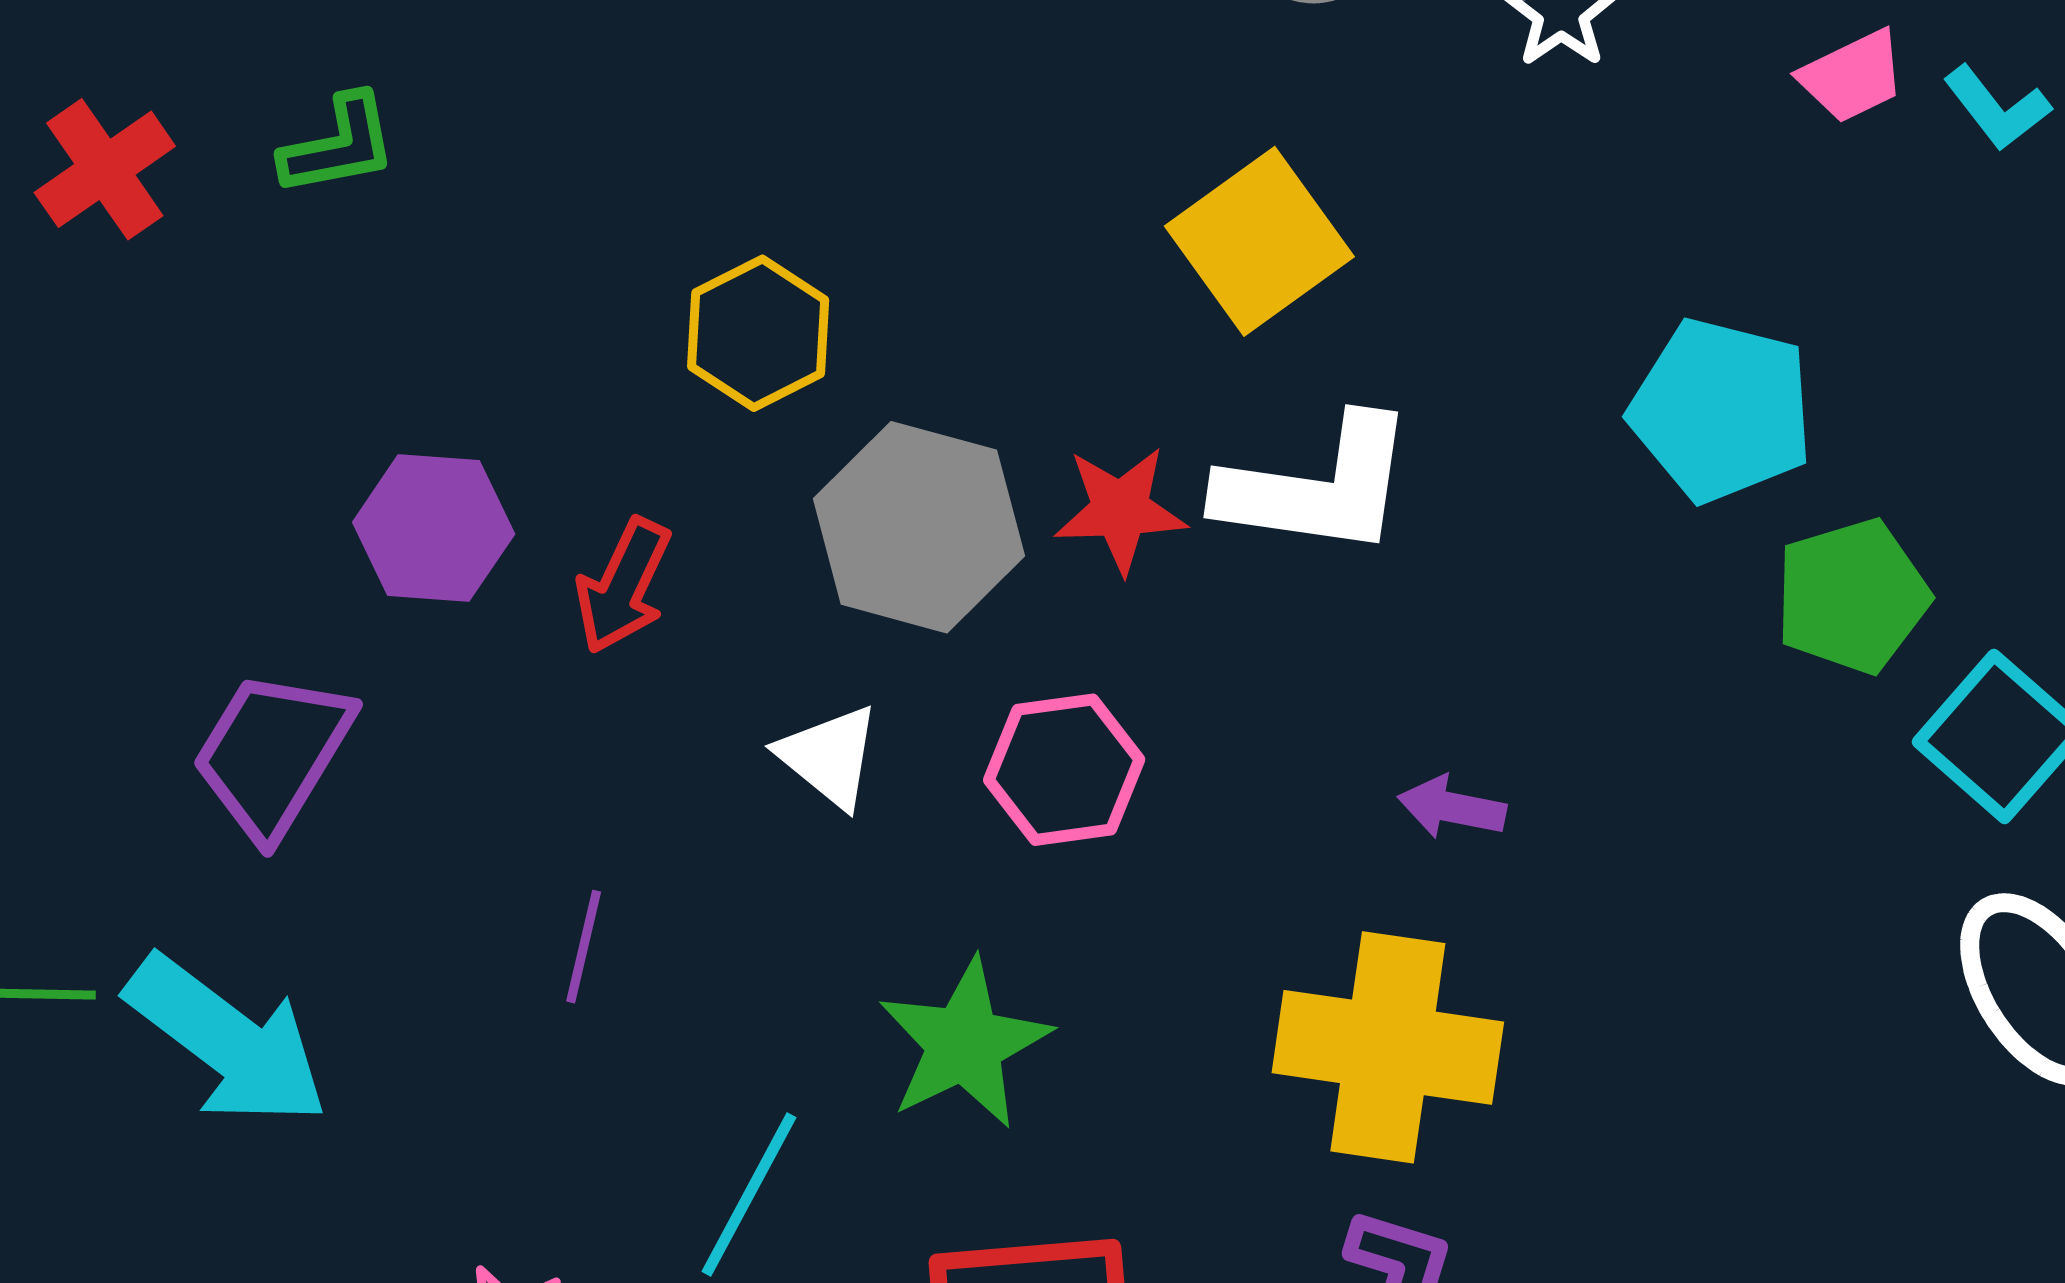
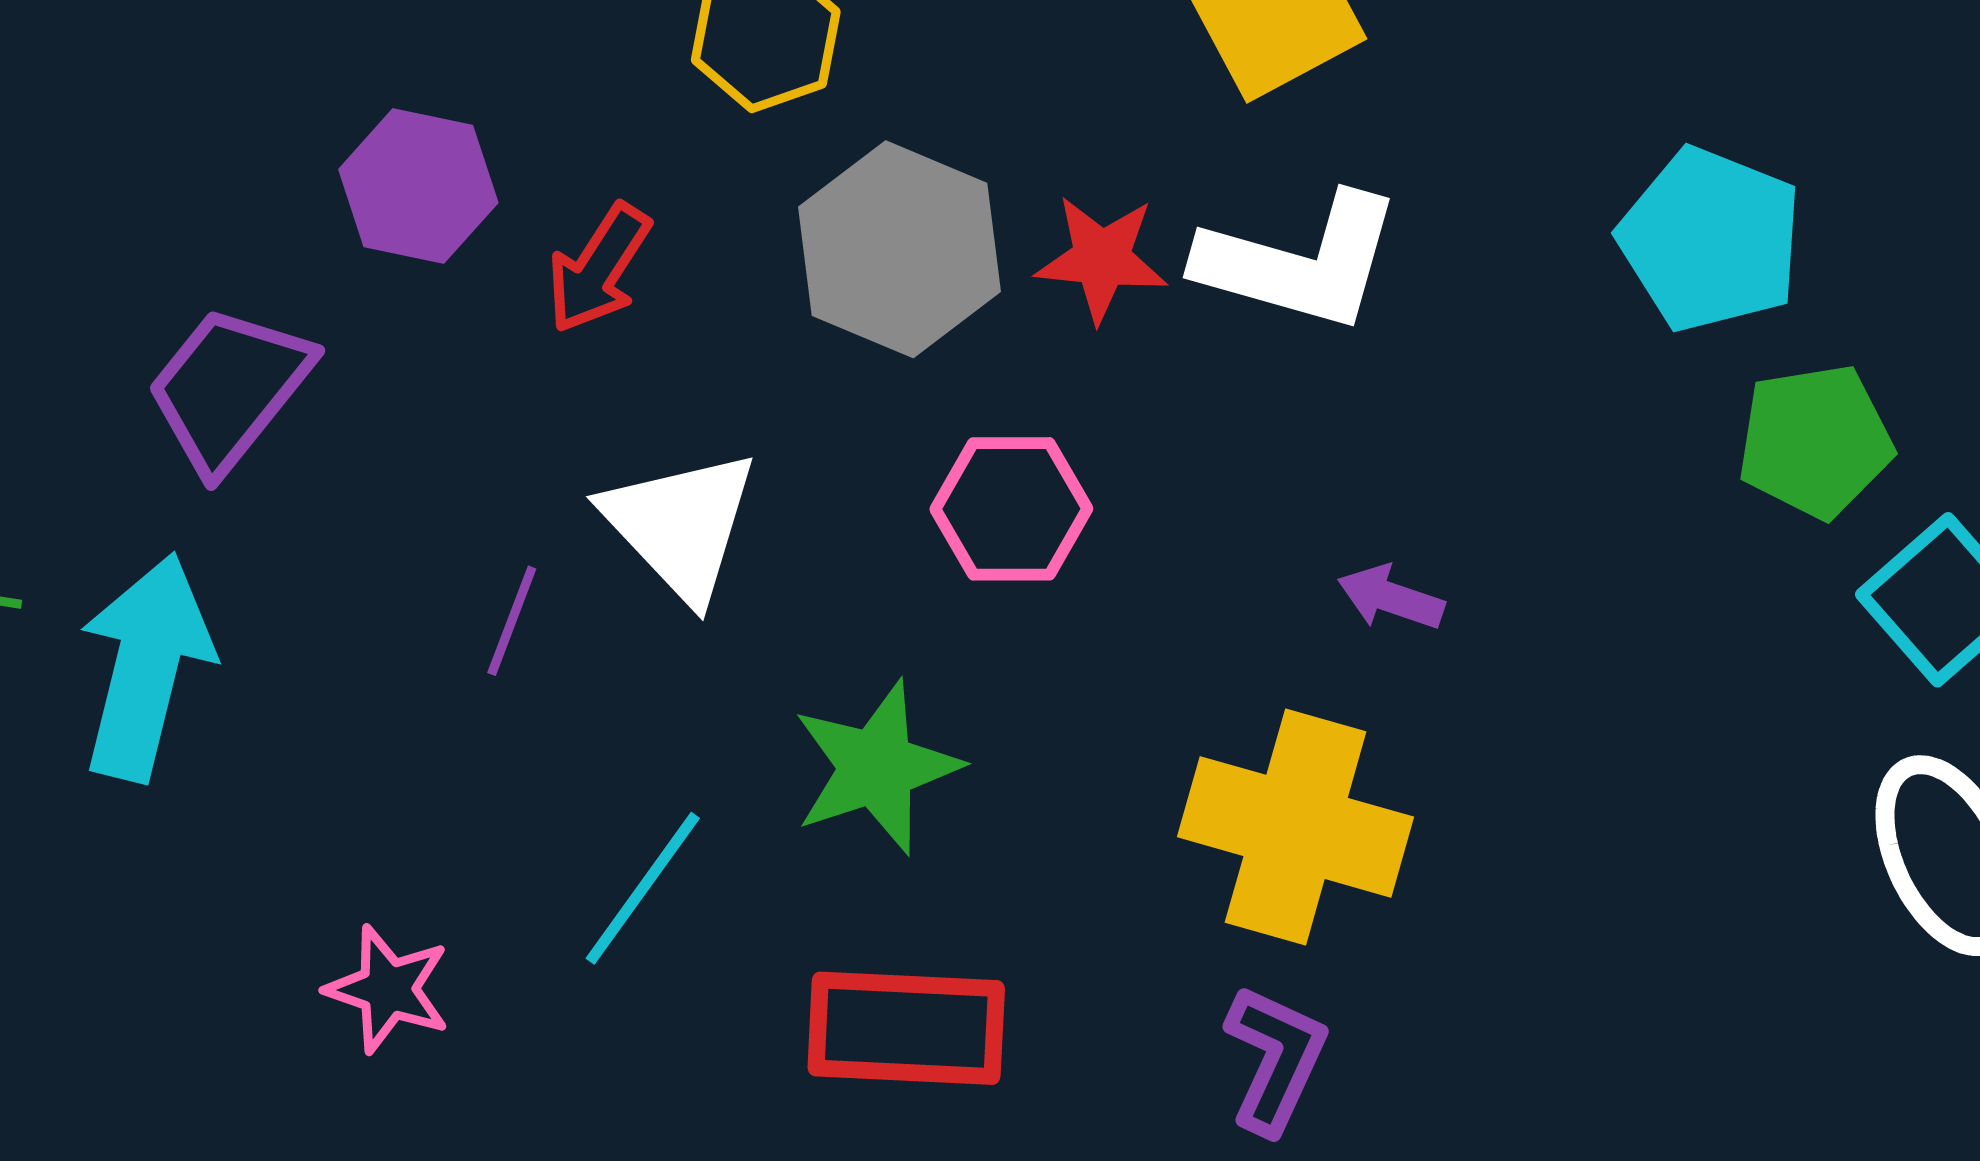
white triangle: (829, 756) -> (680, 525), moved, size x1.5
cyan arrow: (227, 1041) -> (146, 667), turned -121

